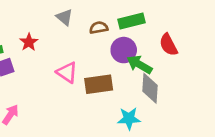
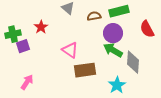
green arrow: (139, 65) -> (113, 50), moved
brown rectangle: (99, 84) -> (85, 70), moved
cyan star: (129, 119) -> (117, 85), turned -30

